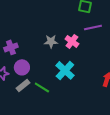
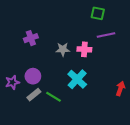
pink cross: (72, 41) -> (84, 49), turned -32
purple cross: (11, 47) -> (31, 38), moved

